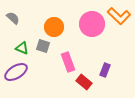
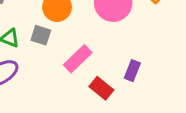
pink rectangle: (68, 62) -> (78, 59), turned 66

